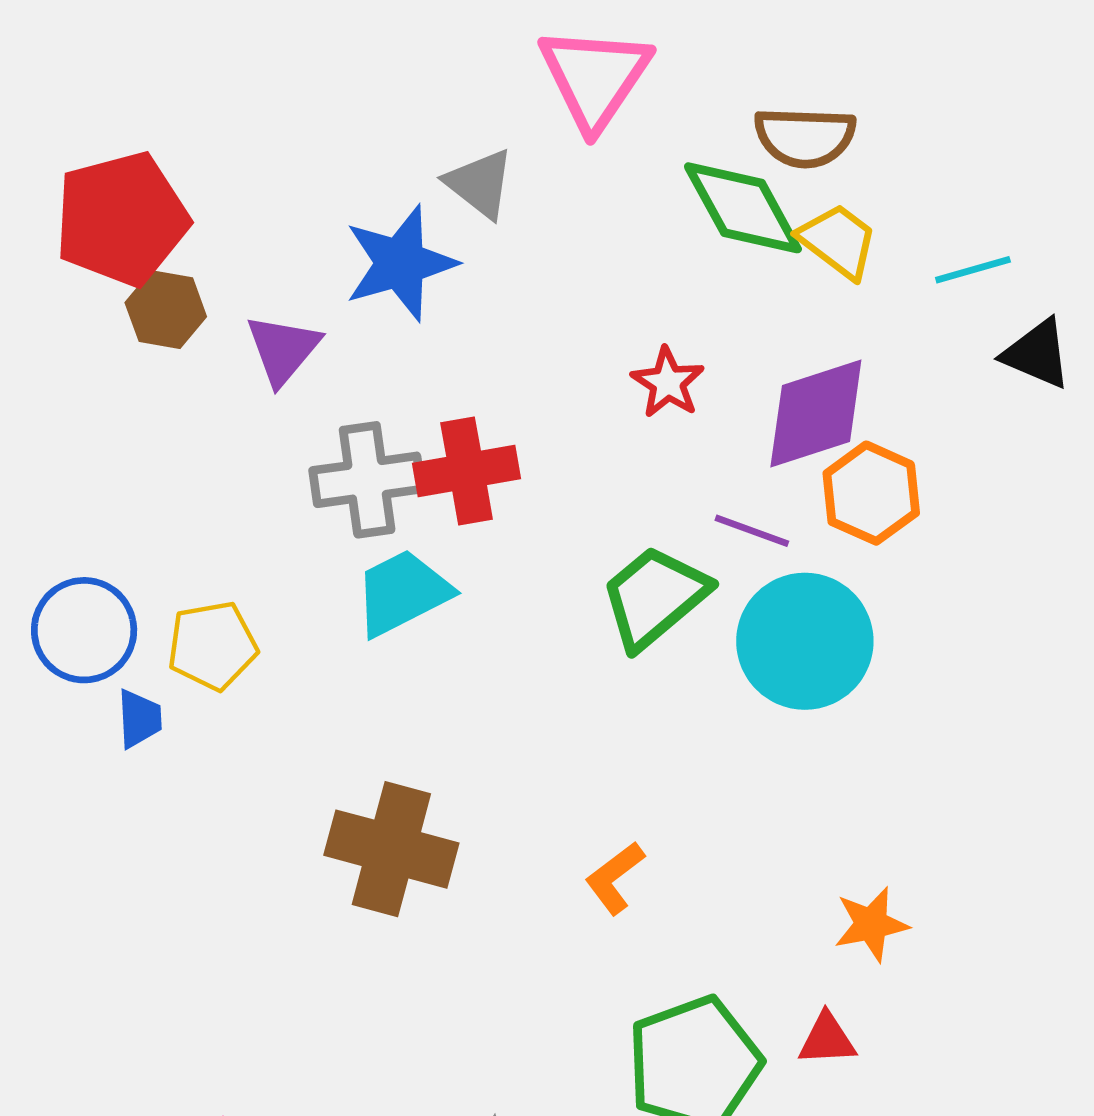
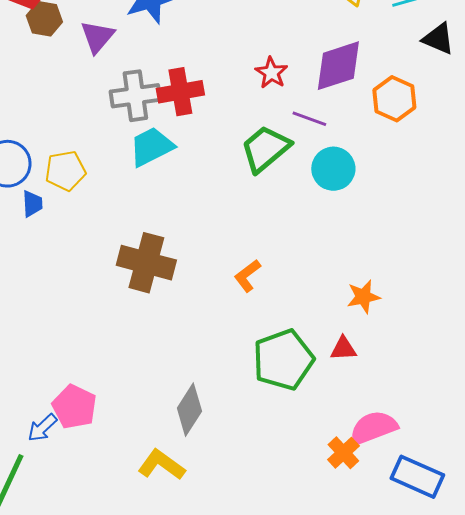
red star: (668, 383) -> (271, 73), moved
orange hexagon: (871, 493) -> (394, 99), moved
cyan circle: (805, 641) -> (333, 169), size x0.7

